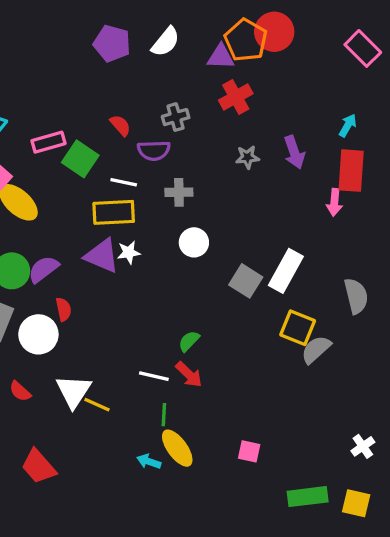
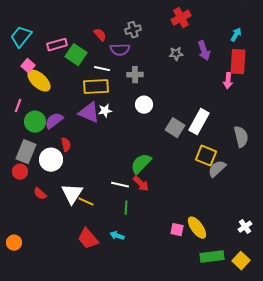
red cross: (236, 97) -> (181, 18), moved
green semicircle: (189, 341) -> (141, 164), size x1.6
yellow ellipse: (177, 448) -> (197, 228), moved
red trapezoid: (38, 466) -> (88, 239), moved
yellow square: (356, 503) -> (241, 261), turned 30

